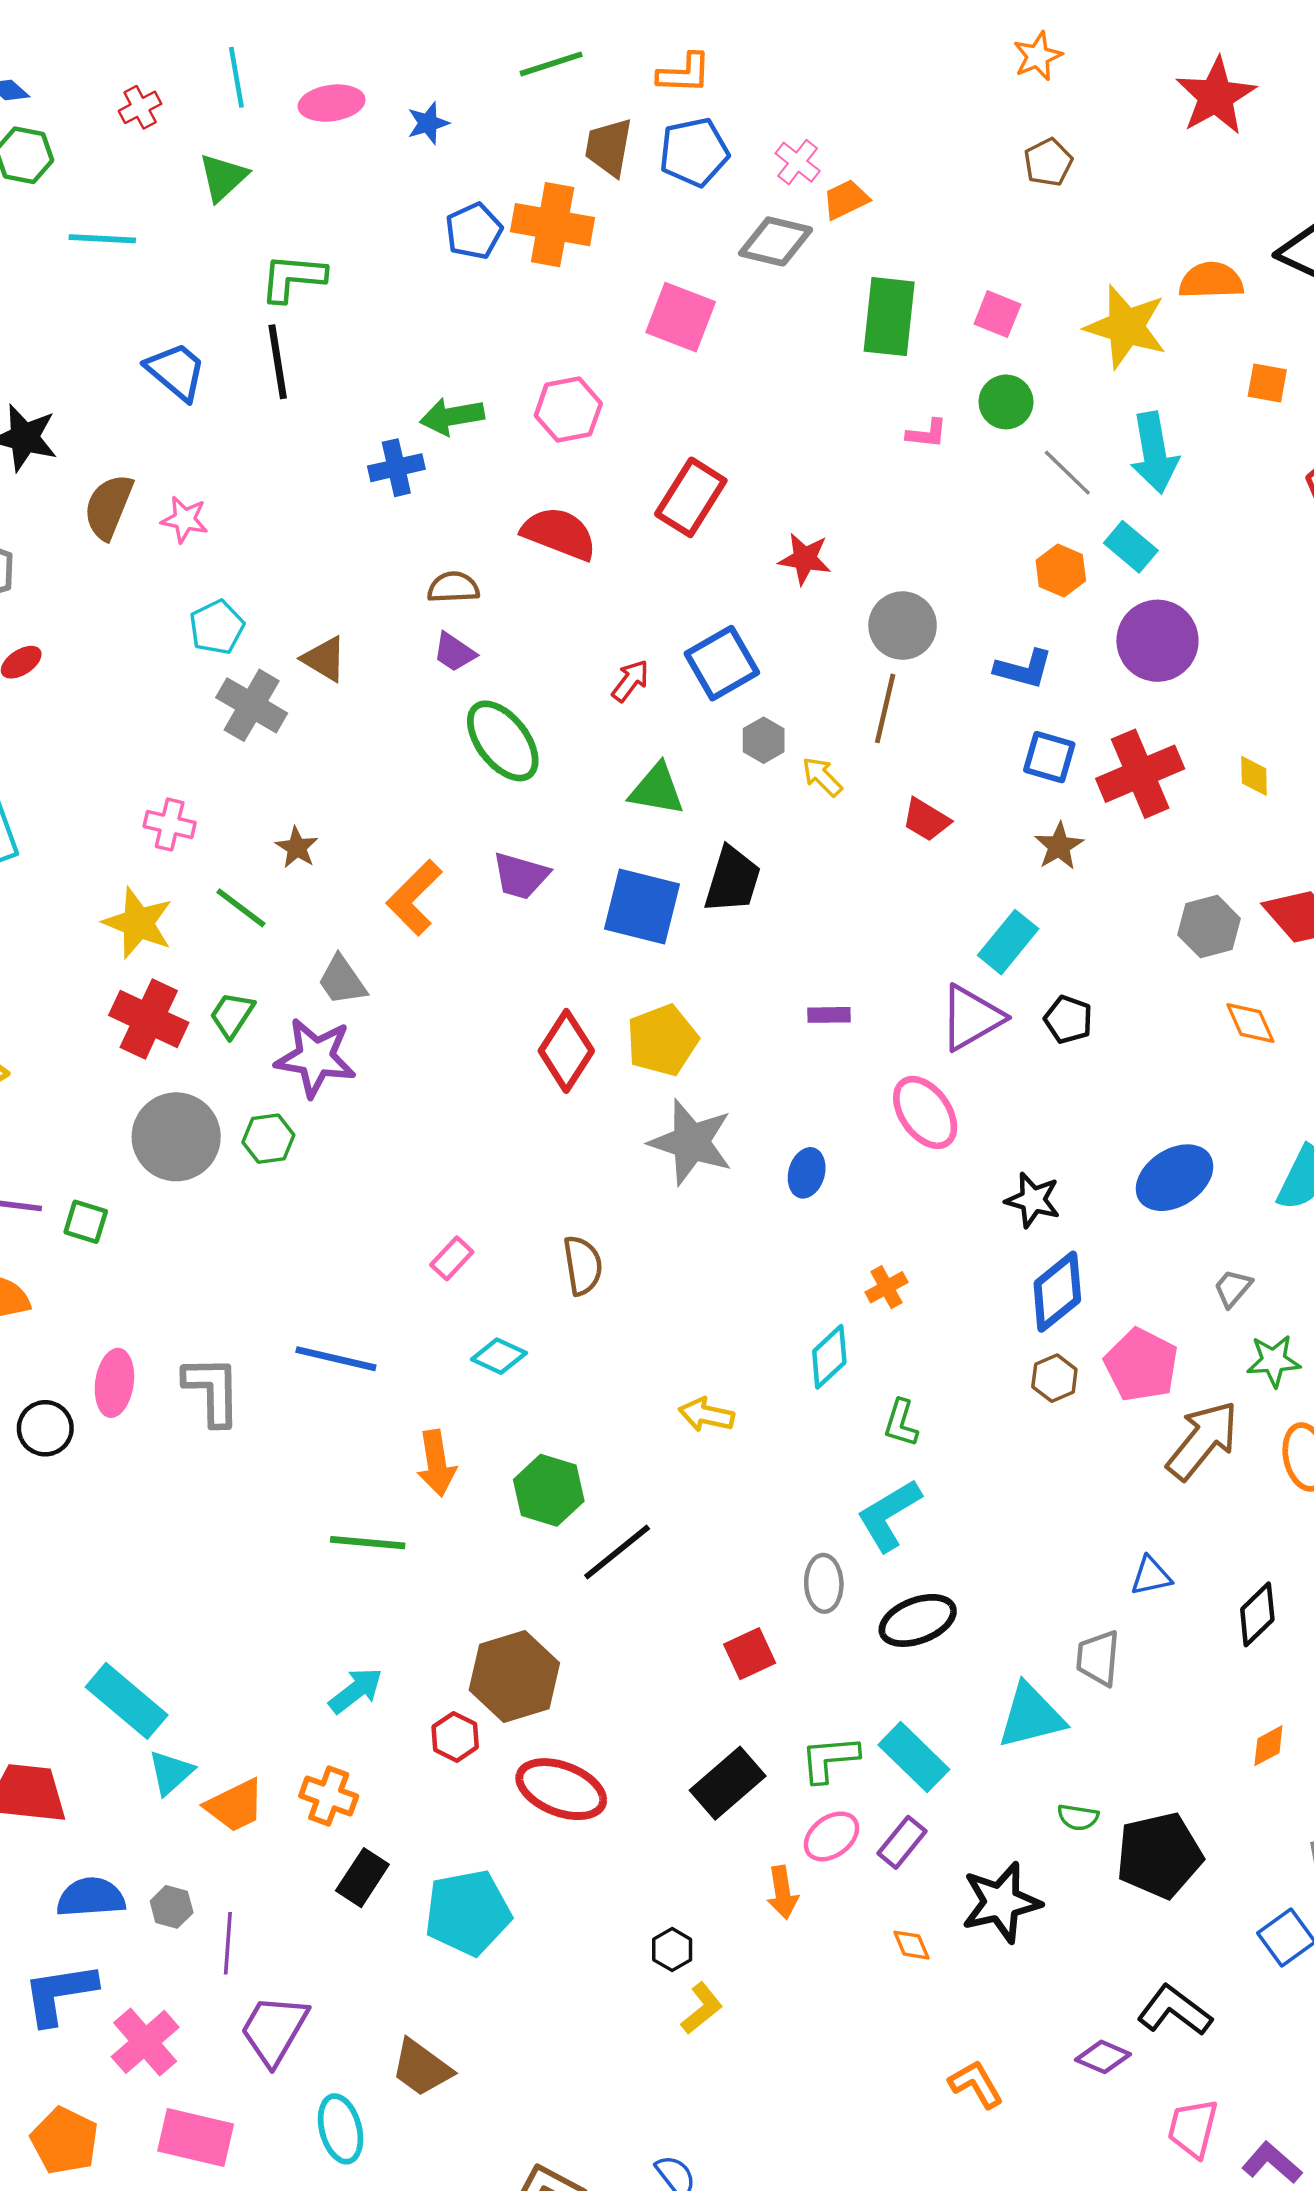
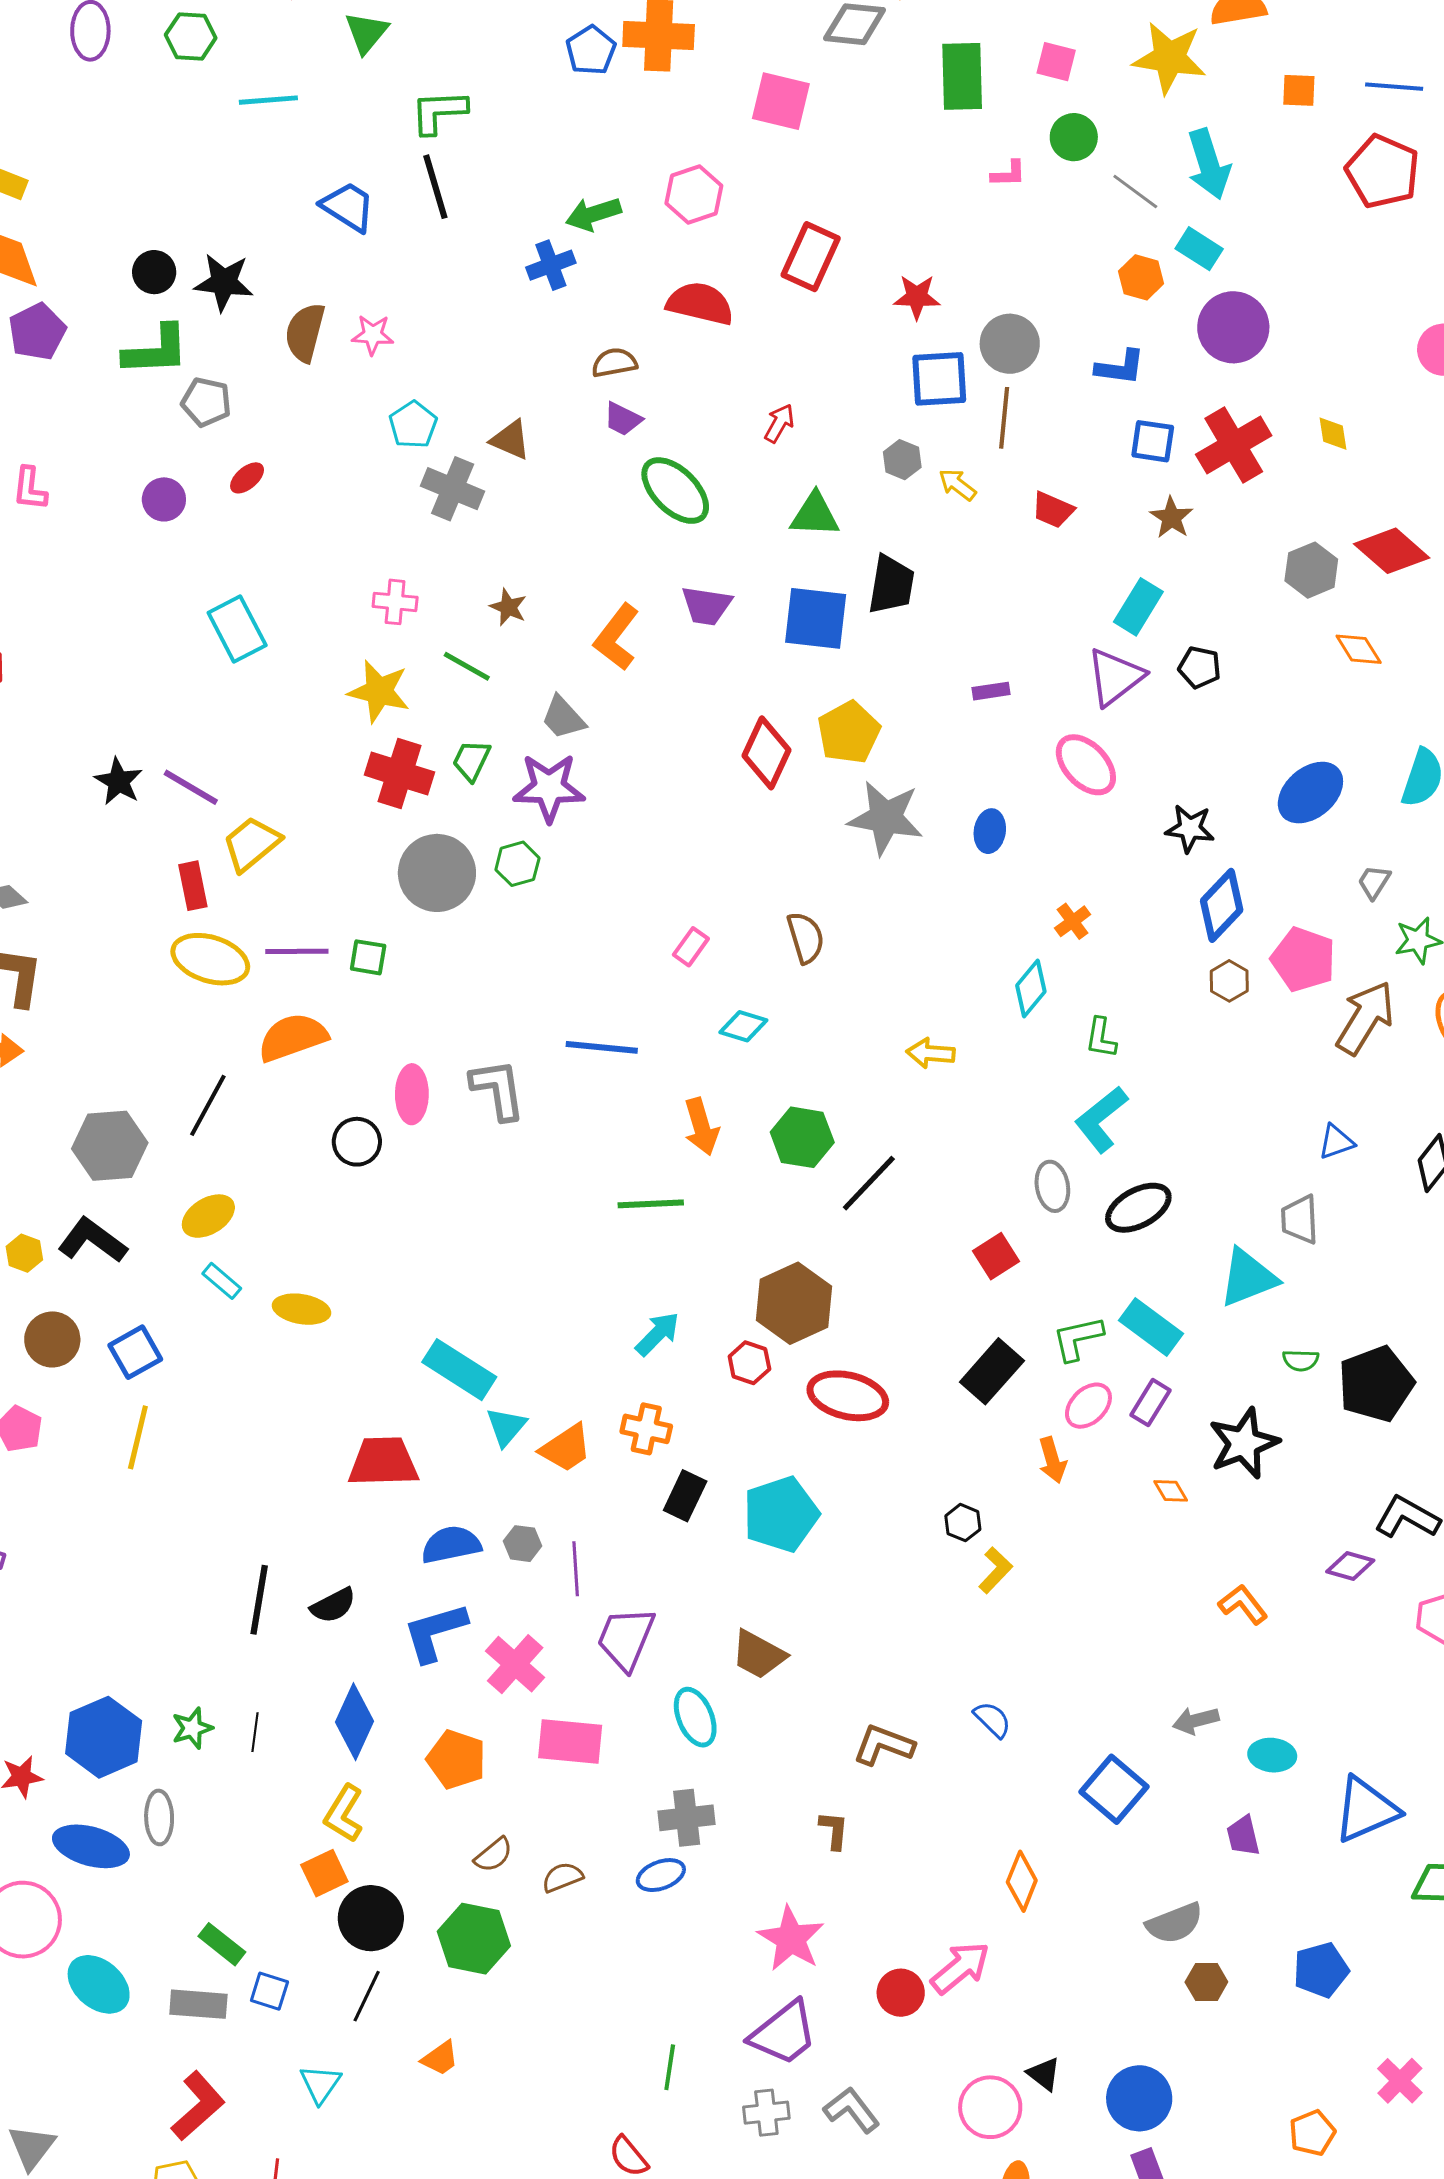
blue square: (722, 663) -> (939, 379), moved, turned 34

